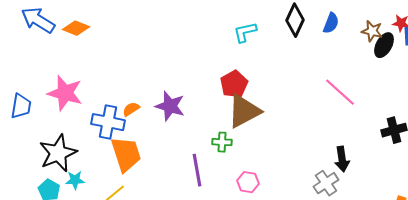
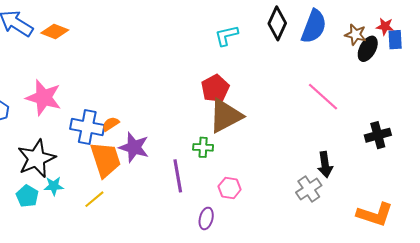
blue semicircle: (331, 23) -> (314, 26), size x1.6
purple star: (170, 106) -> (134, 147), moved
orange semicircle: (131, 109) -> (111, 124), moved

